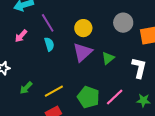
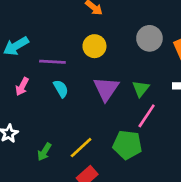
purple line: (48, 23) -> (52, 62), turned -42
yellow circle: (83, 28) -> (94, 46), moved
pink line: (115, 97) -> (147, 116), moved

